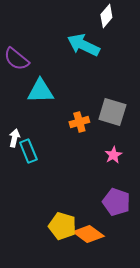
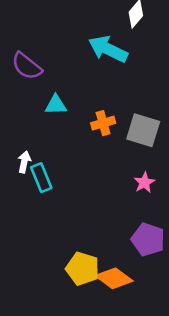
cyan triangle: (40, 91) -> (56, 105), size x0.7
orange cross: (79, 122) -> (103, 123), moved

